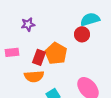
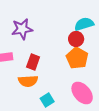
purple star: (28, 24) -> (22, 29), size x1.5
orange pentagon: (56, 53) -> (77, 58), moved

